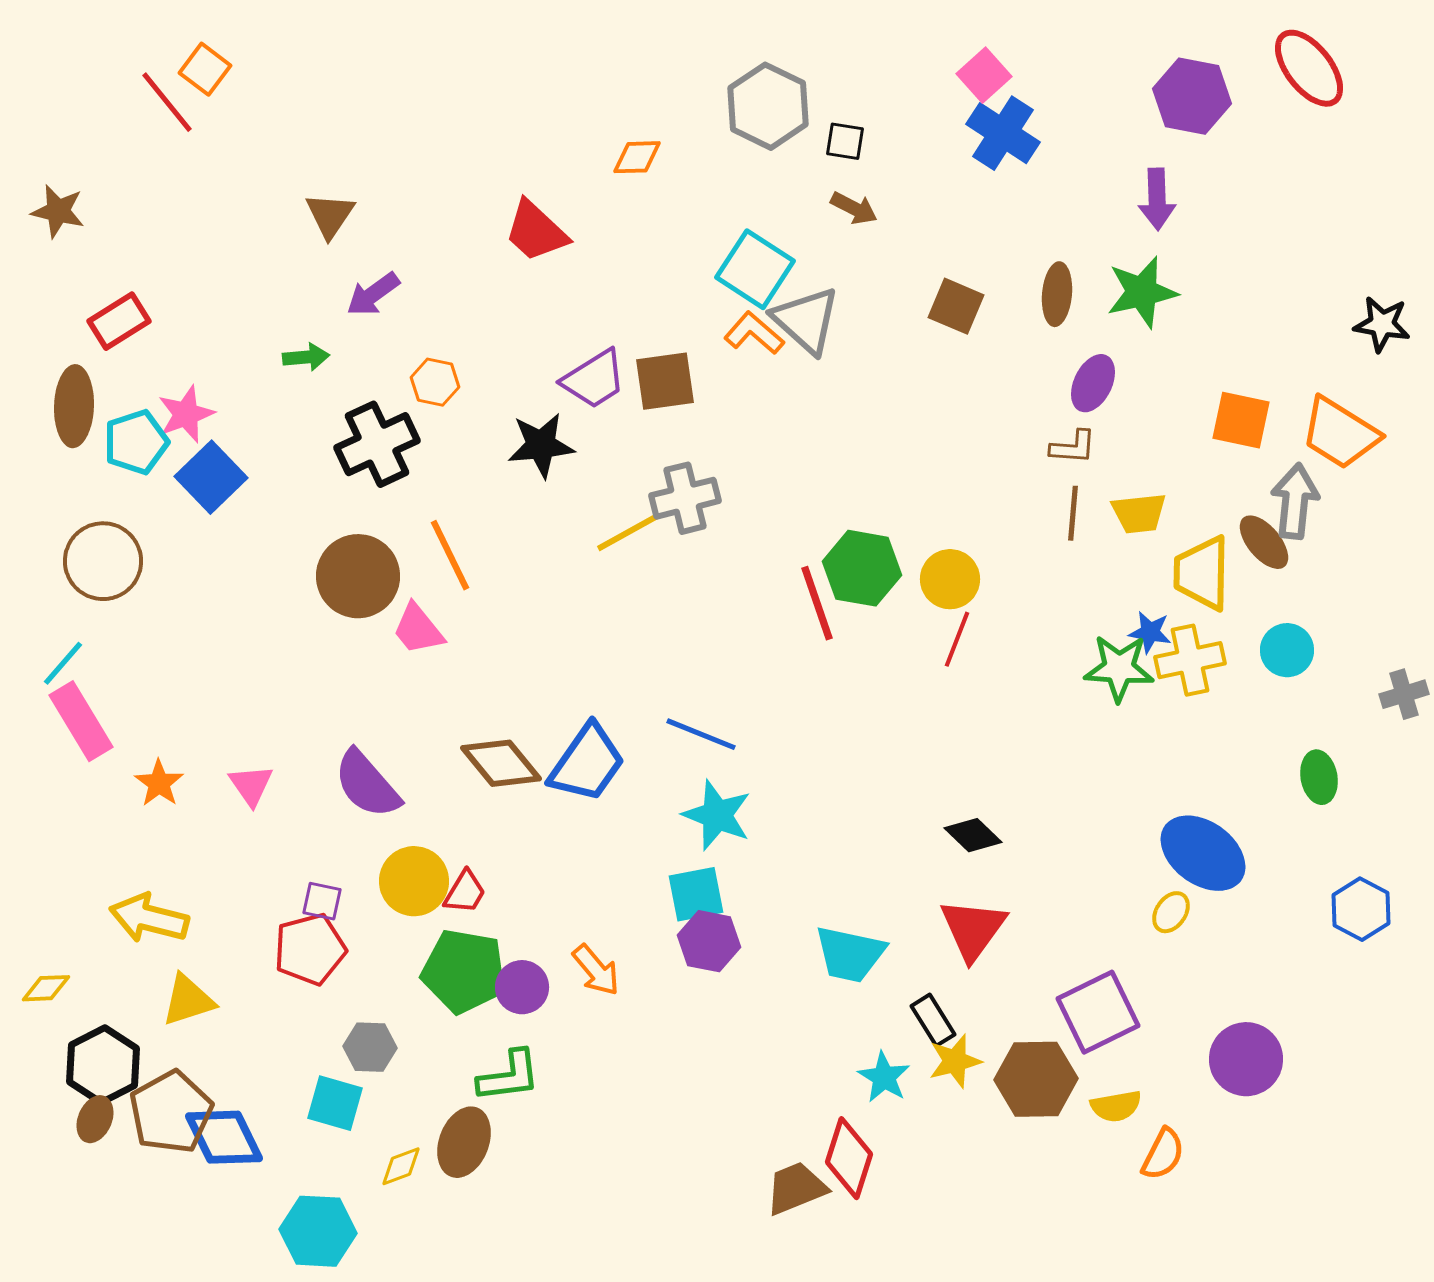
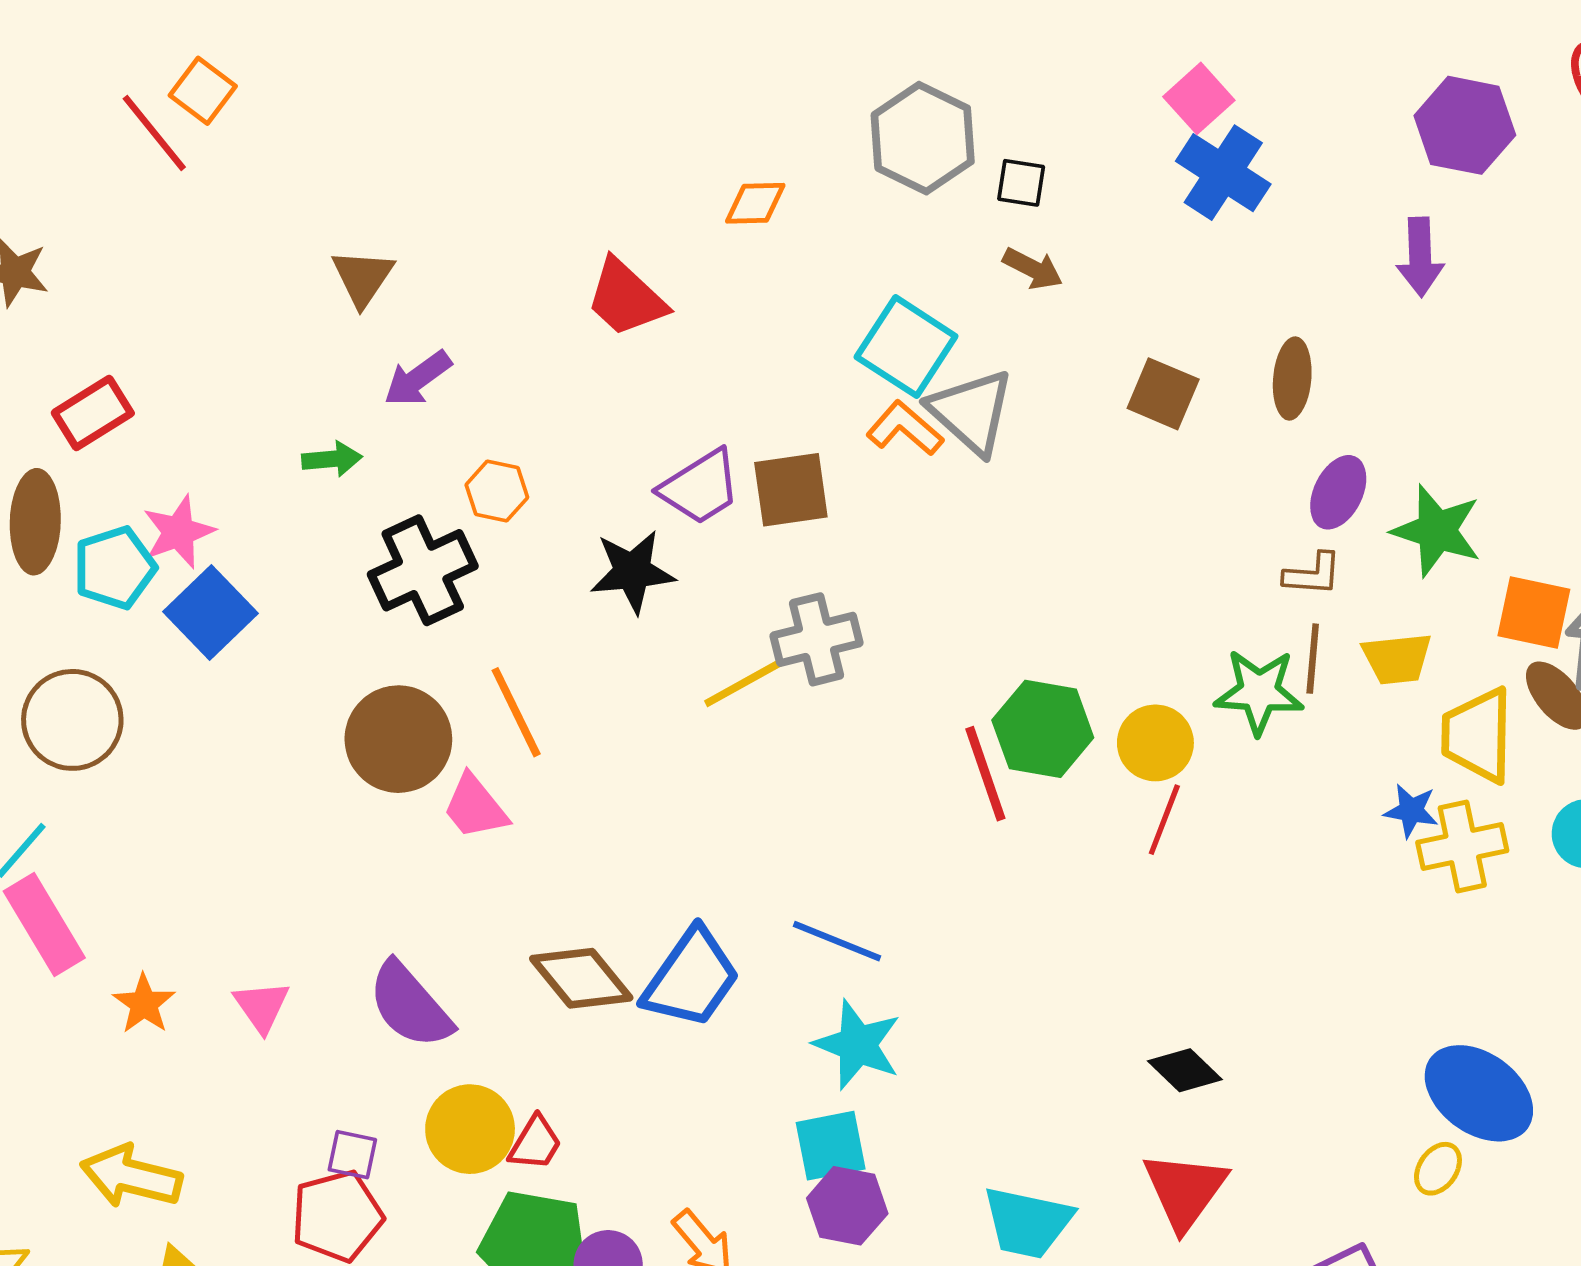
green star: (1142, 292) -> (1437, 531), moved, turned 30
orange square: (1241, 420) -> (1534, 613), moved
green star: (1119, 668) -> (1259, 692), moved

